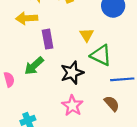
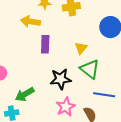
green arrow: (34, 66) -> (25, 94), moved
pink star: (72, 106) -> (66, 107), moved

